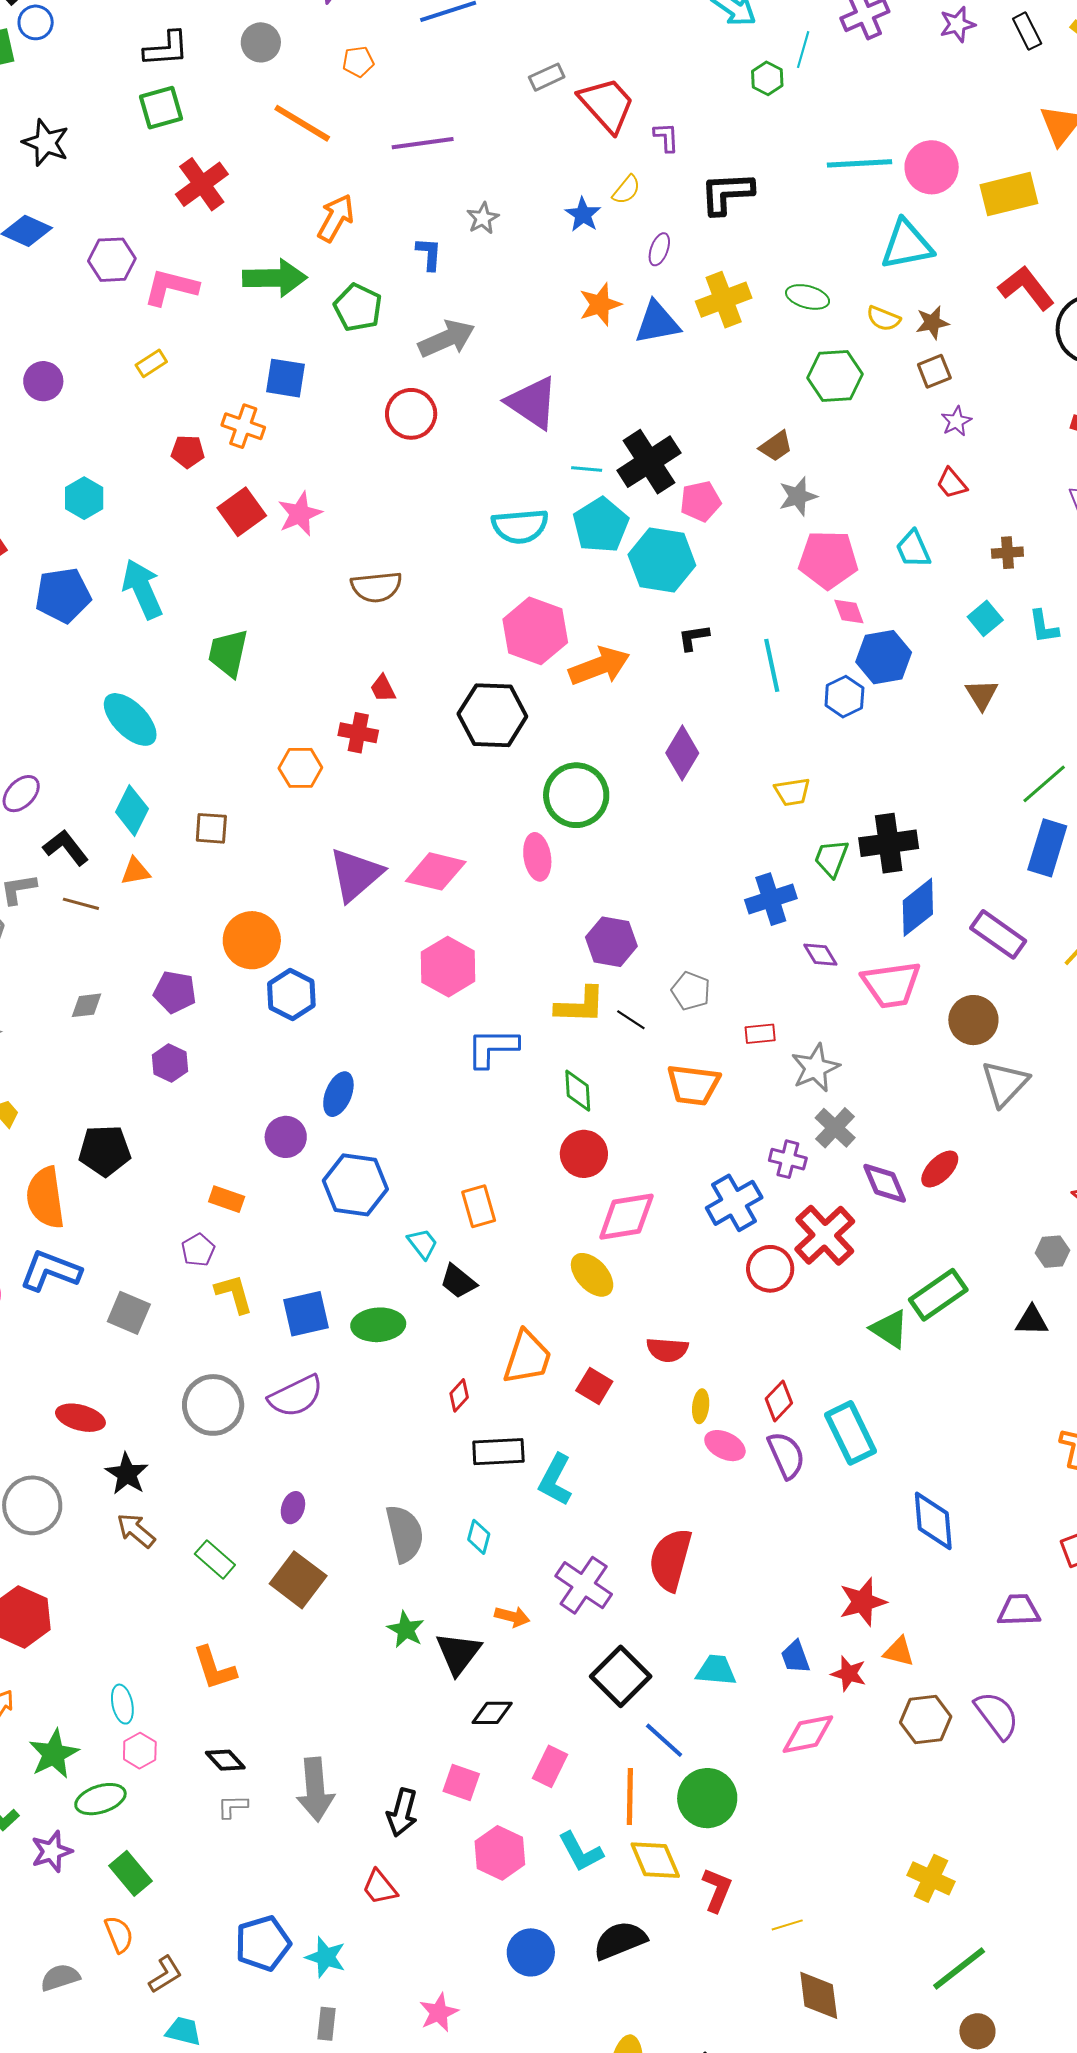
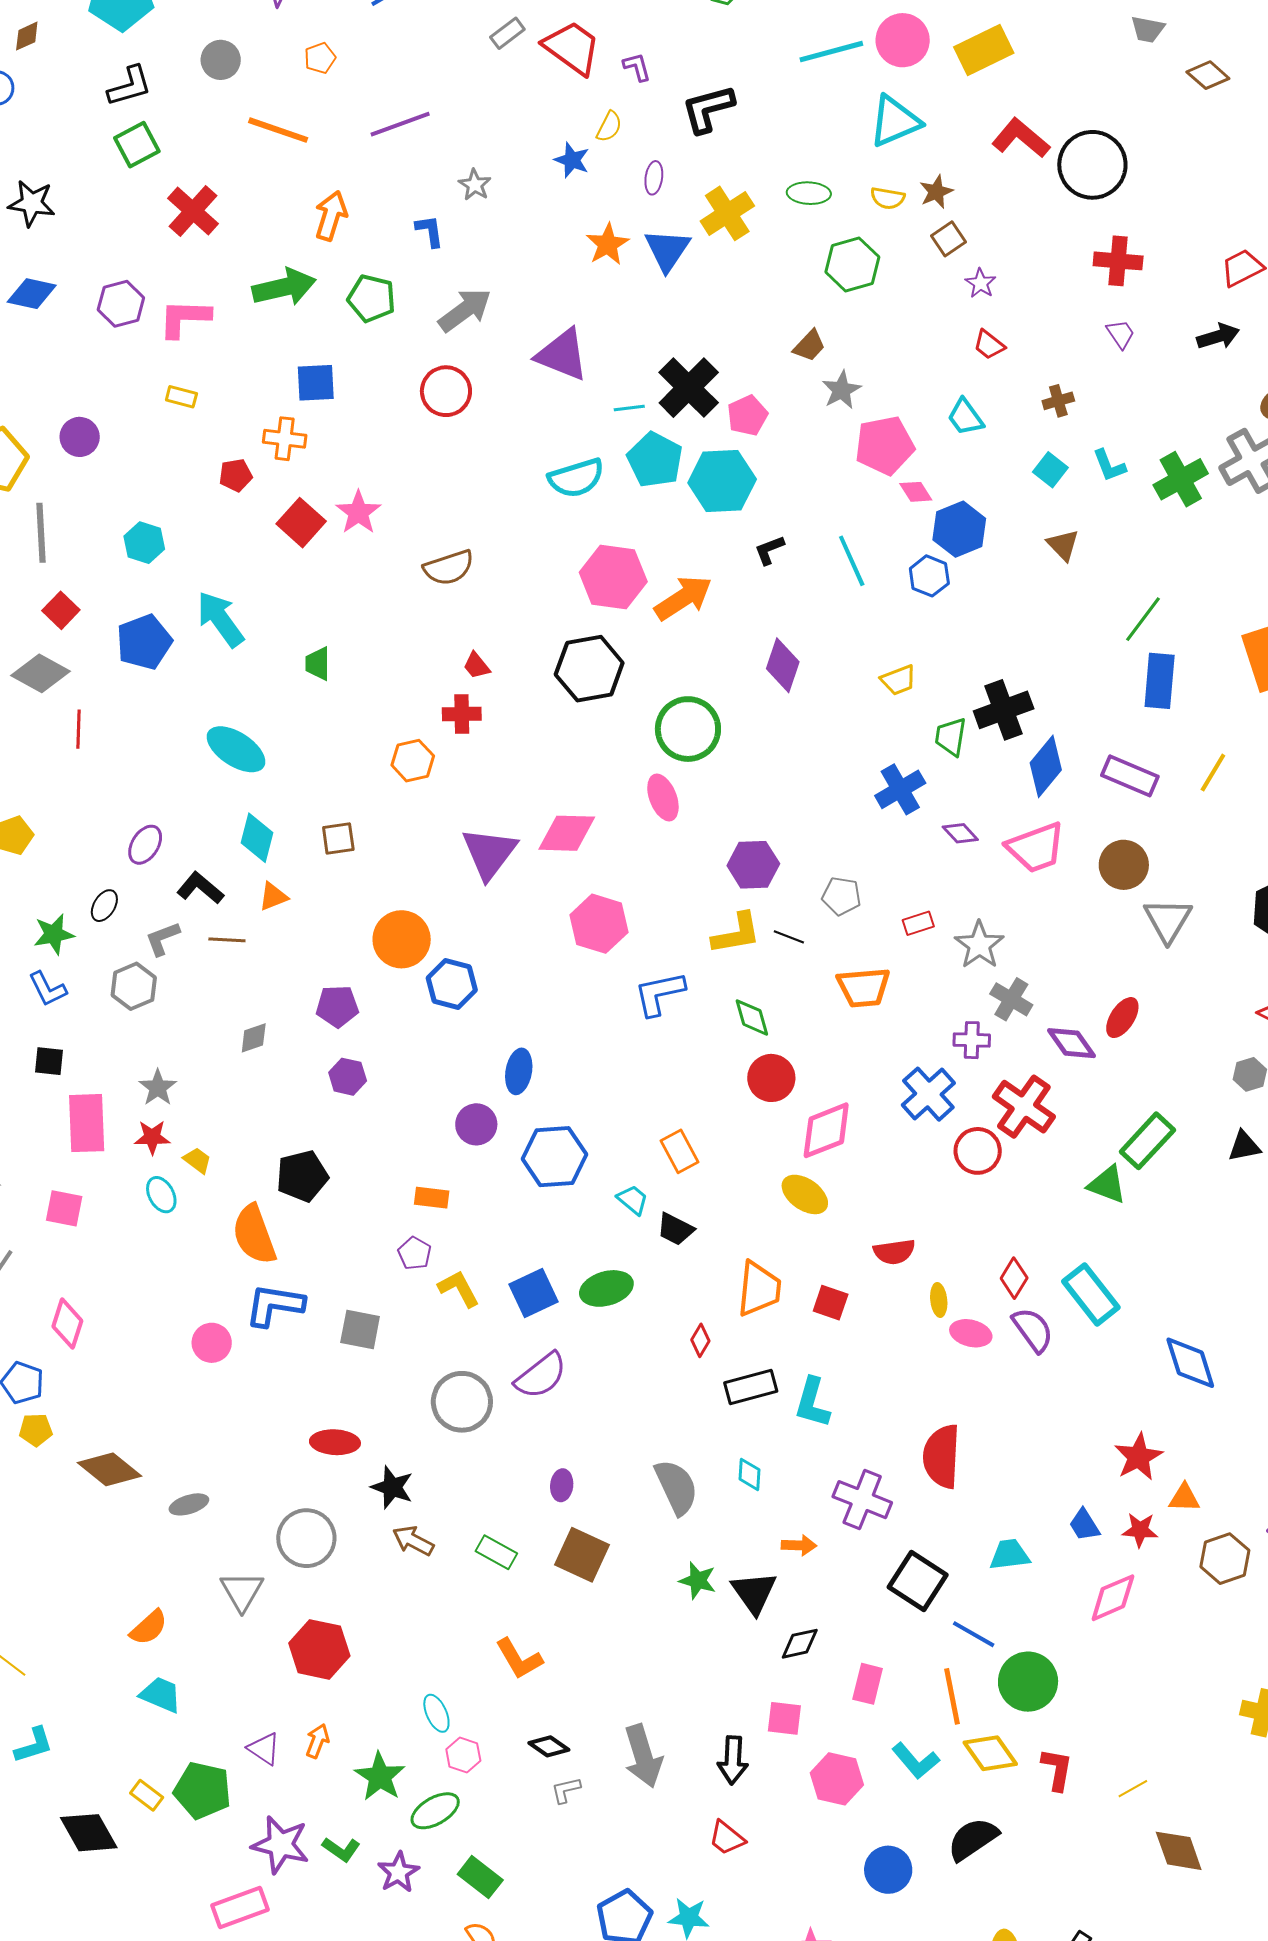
blue triangle: (657, 323) -> (667, 250), turned -33
yellow rectangle: (151, 363) -> (181, 397), turned 60
green trapezoid: (228, 653) -> (318, 664), size x0.7

